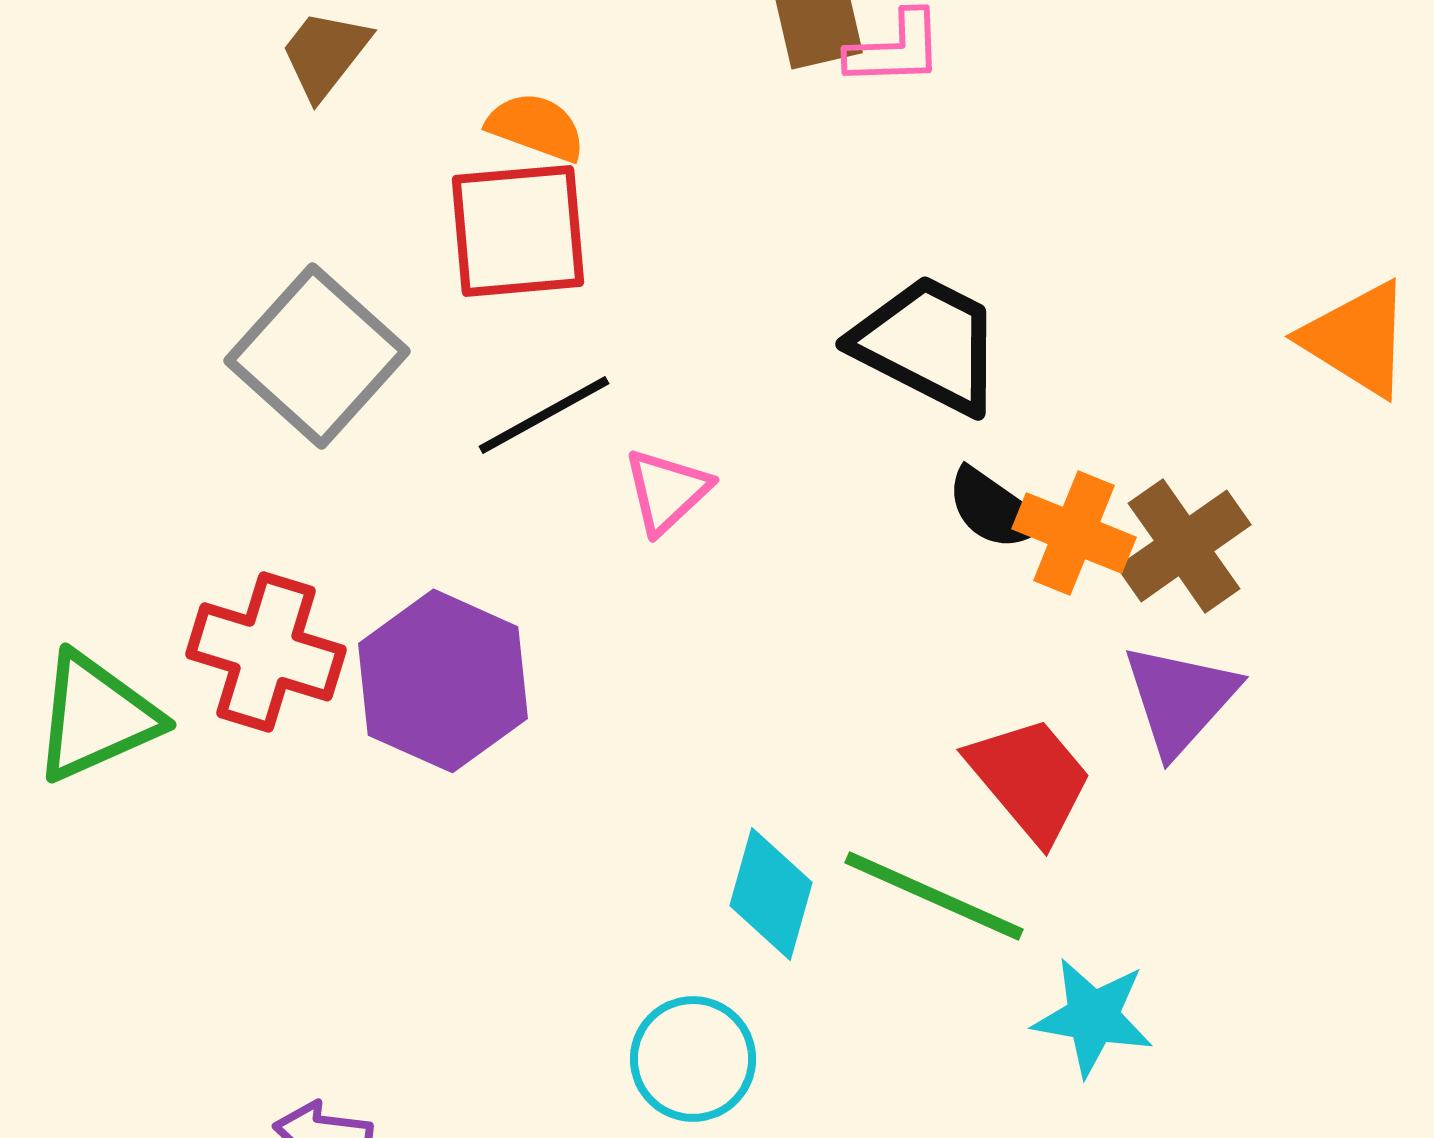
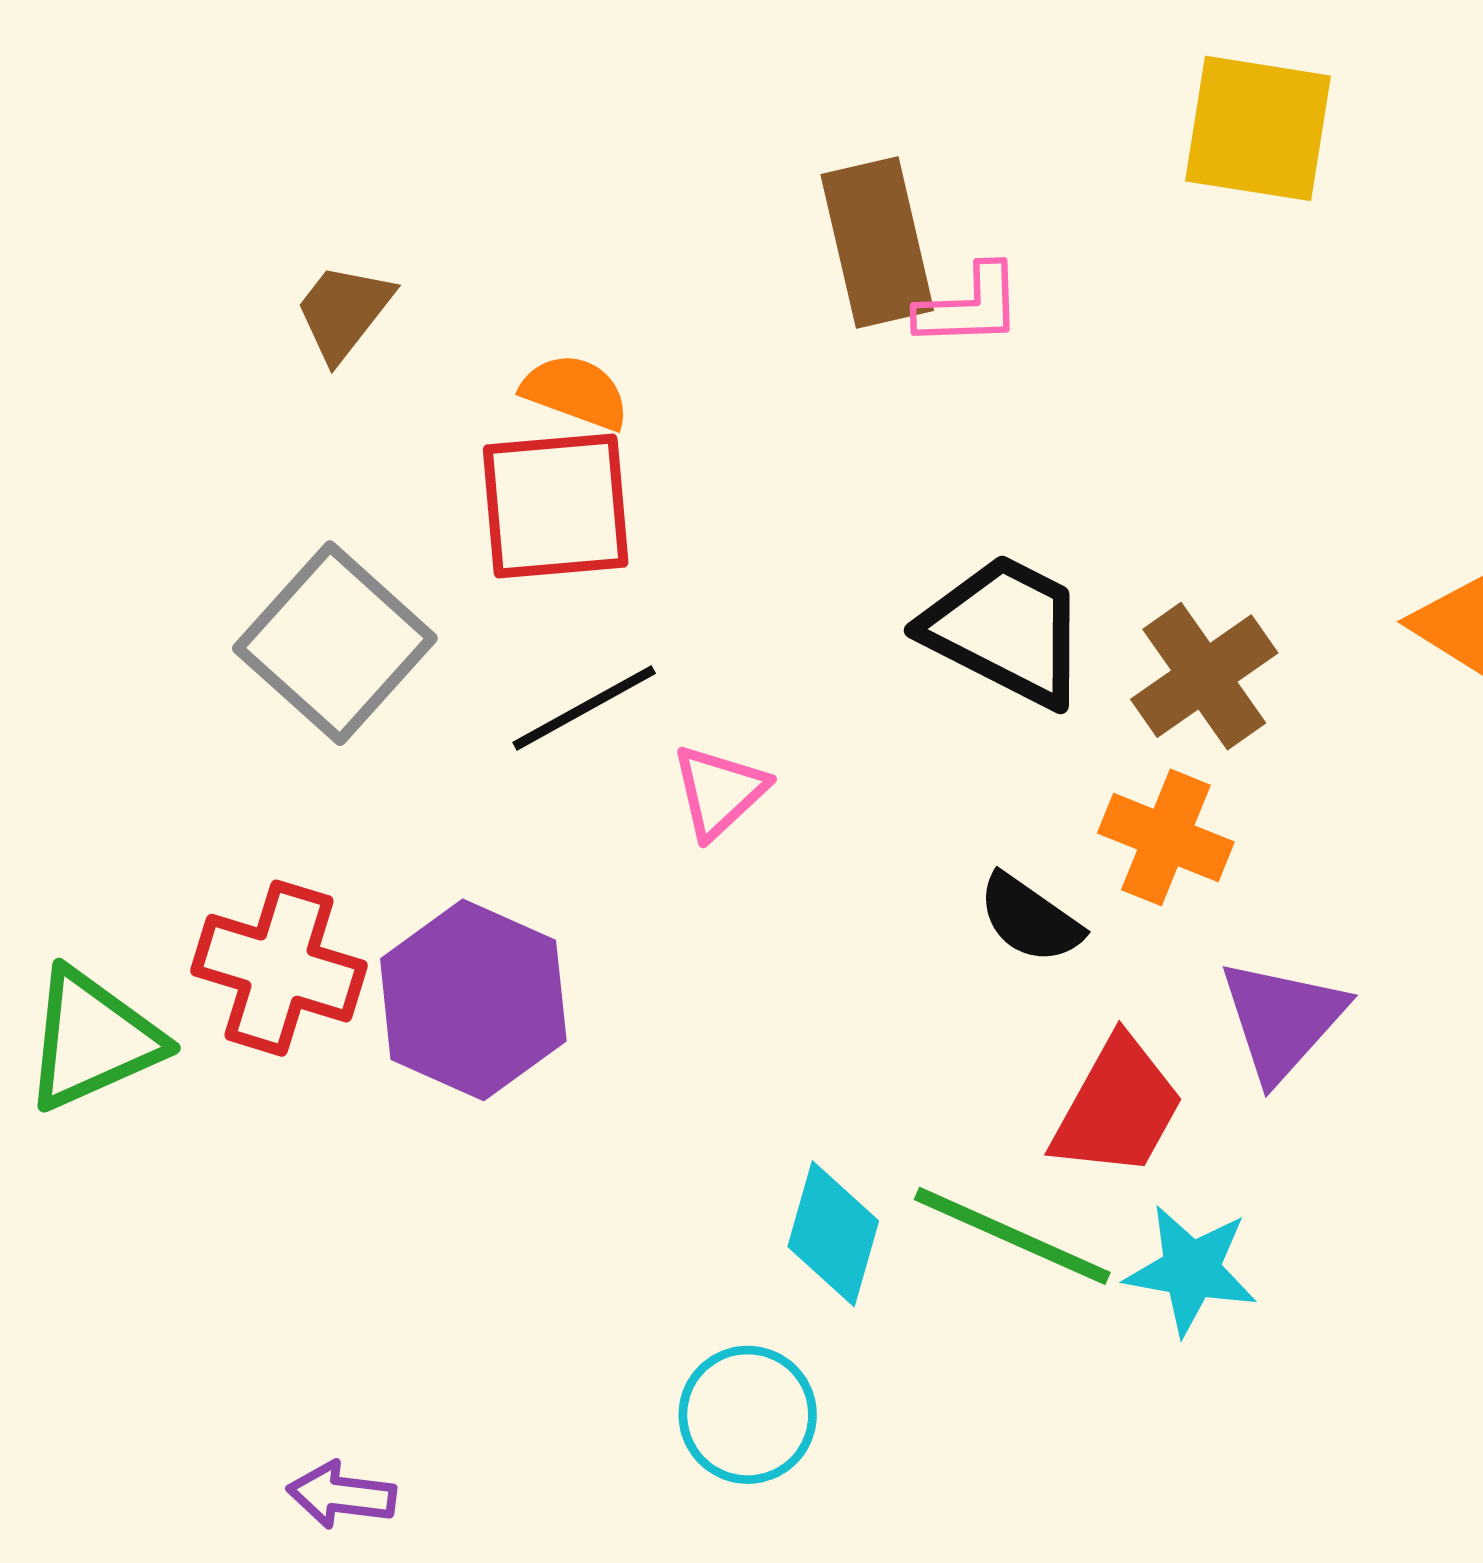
black semicircle: (994, 509) -> (1030, 919), moved
brown cross: (1184, 546) -> (1204, 676), moved
red trapezoid: (1030, 779) -> (1118, 1107), turned 69
cyan star: (1093, 1017) -> (1191, 1270), moved

